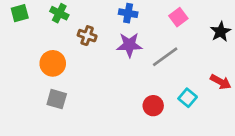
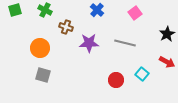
blue cross: (128, 13) -> (97, 10), turned 32
black star: (221, 32) -> (167, 34), moved
purple star: (129, 45) -> (89, 43), moved
gray line: (165, 57) -> (125, 43), turned 50

